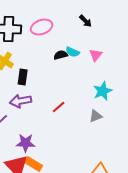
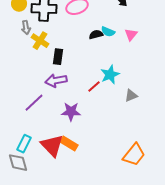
cyan star: (103, 91) -> (110, 75), moved
purple star: (26, 143) -> (71, 112), moved

